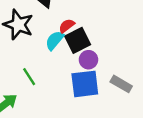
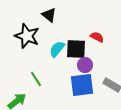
red semicircle: (67, 26) -> (97, 37), moved, turned 64
black square: (78, 40) -> (76, 49), turned 30

